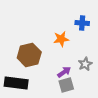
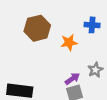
brown hexagon: (29, 55) -> (37, 28), moved

